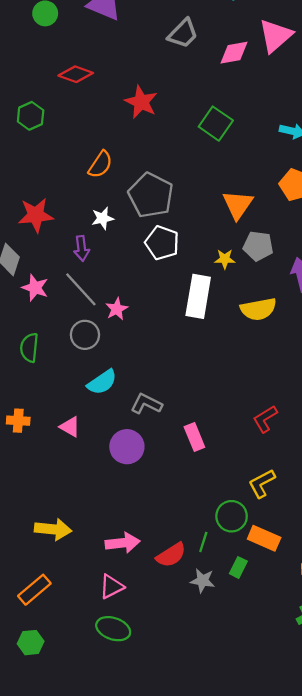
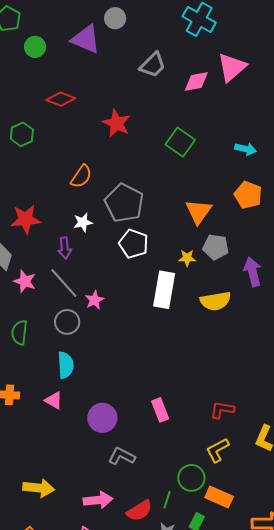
cyan semicircle: (102, 382) -> (66, 365), moved, turned -60
gray L-shape: (146, 404) -> (122, 456), moved
red L-shape: (265, 419) -> (222, 410), moved, turned 40

